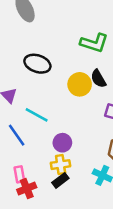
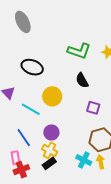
yellow circle: (80, 84) -> (52, 96), moved
blue line: (17, 135) -> (24, 138), moved
yellow cross: (61, 165) -> (50, 150), turned 35

